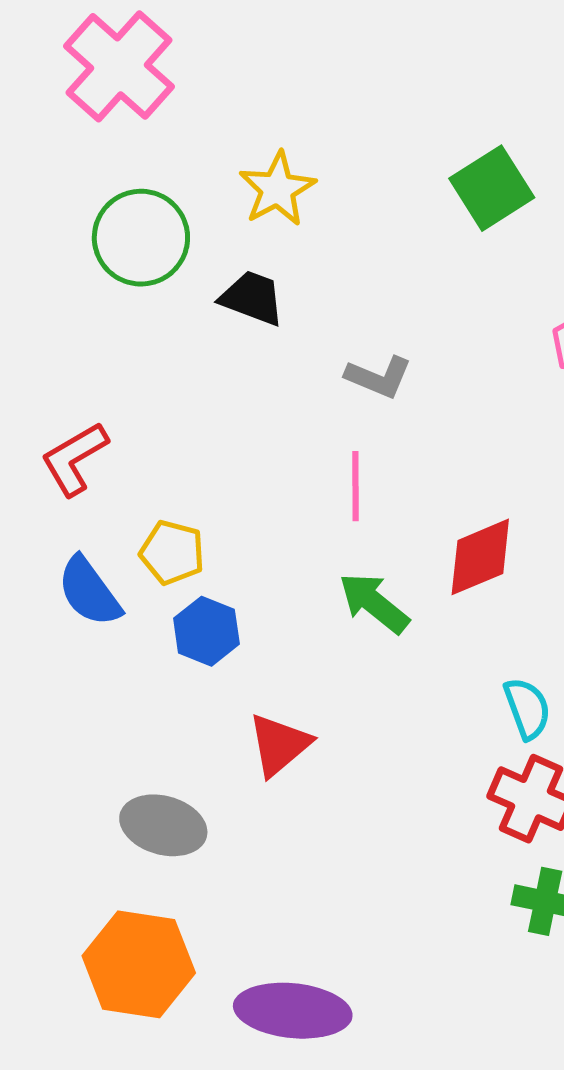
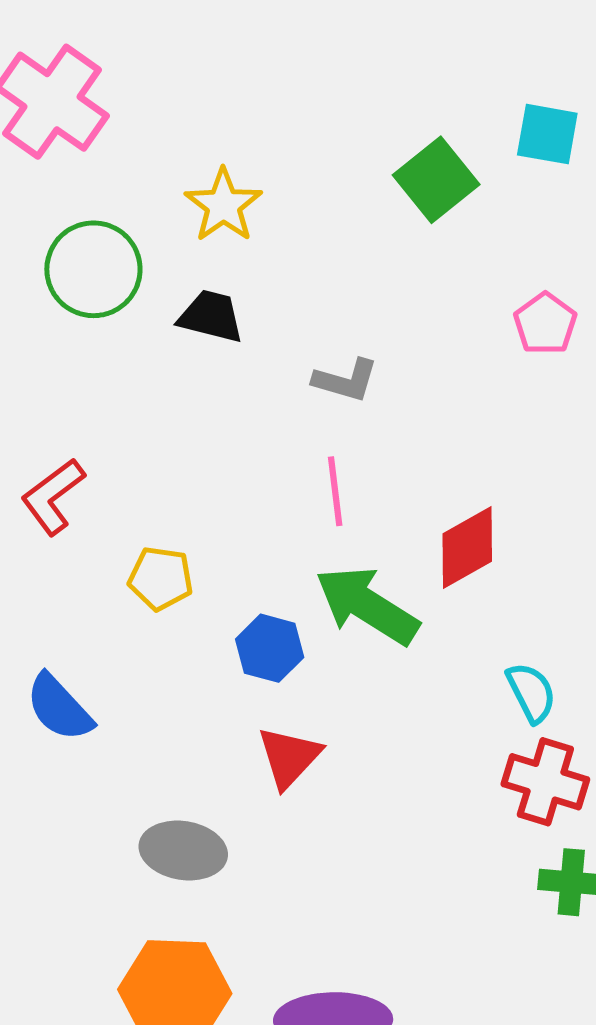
blue semicircle: (89, 592) -> (59, 708), moved
green arrow: (374, 603) -> (367, 605), size x1.4
blue hexagon: (206, 631) -> (270, 648), moved

